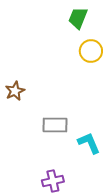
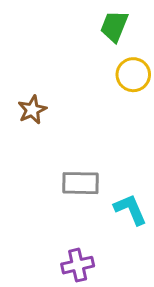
brown star: (15, 91) -> (32, 110), moved

